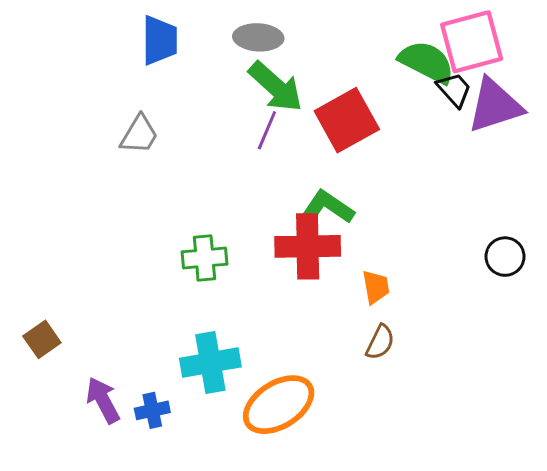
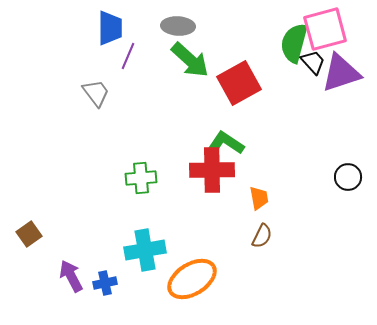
green semicircle: (427, 62) -> (294, 43), turned -102
purple line: (267, 130) -> (128, 56), moved
gray trapezoid: (139, 135) -> (96, 93), turned -68

